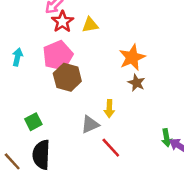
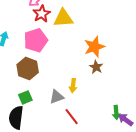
yellow triangle: (90, 25) -> (63, 18), size x1.5
brown hexagon: (67, 77) -> (28, 69), moved
green square: (33, 122) -> (25, 97), moved

